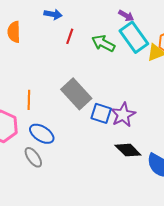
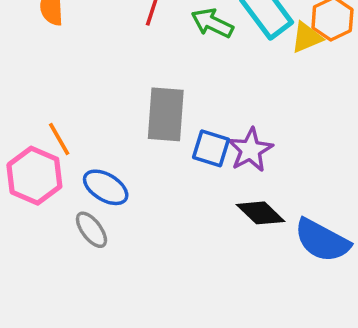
gray rectangle: (76, 94) -> (166, 114), turned 48
orange line: (29, 100) -> (59, 139), moved, turned -30

